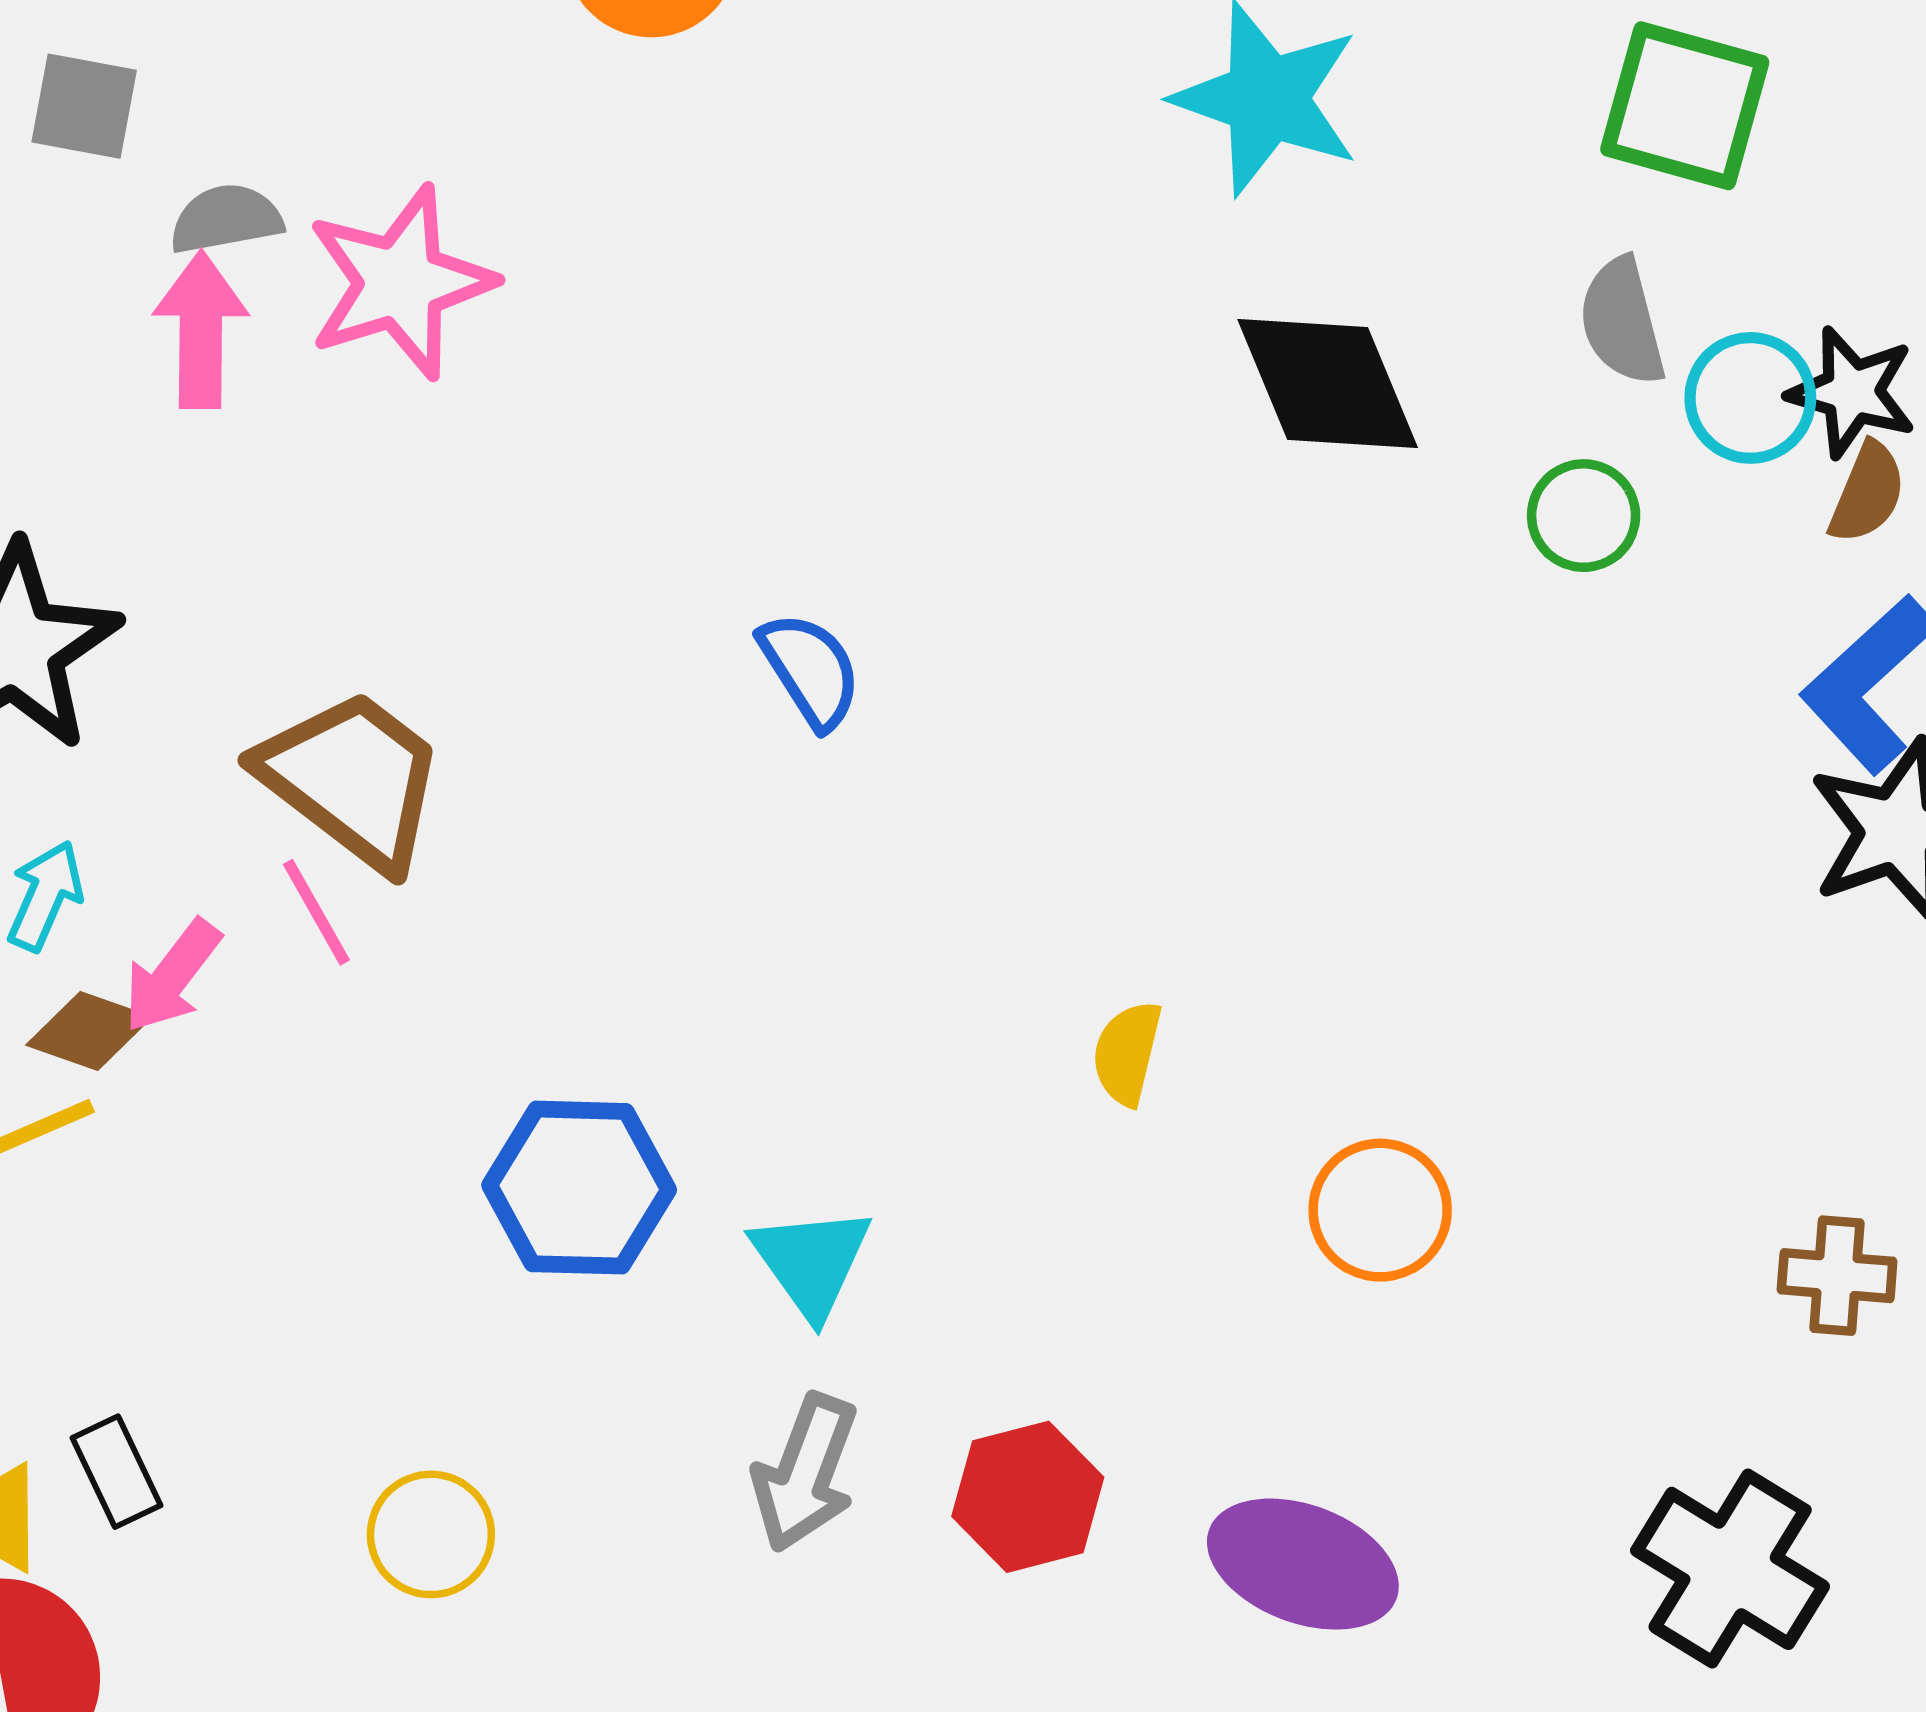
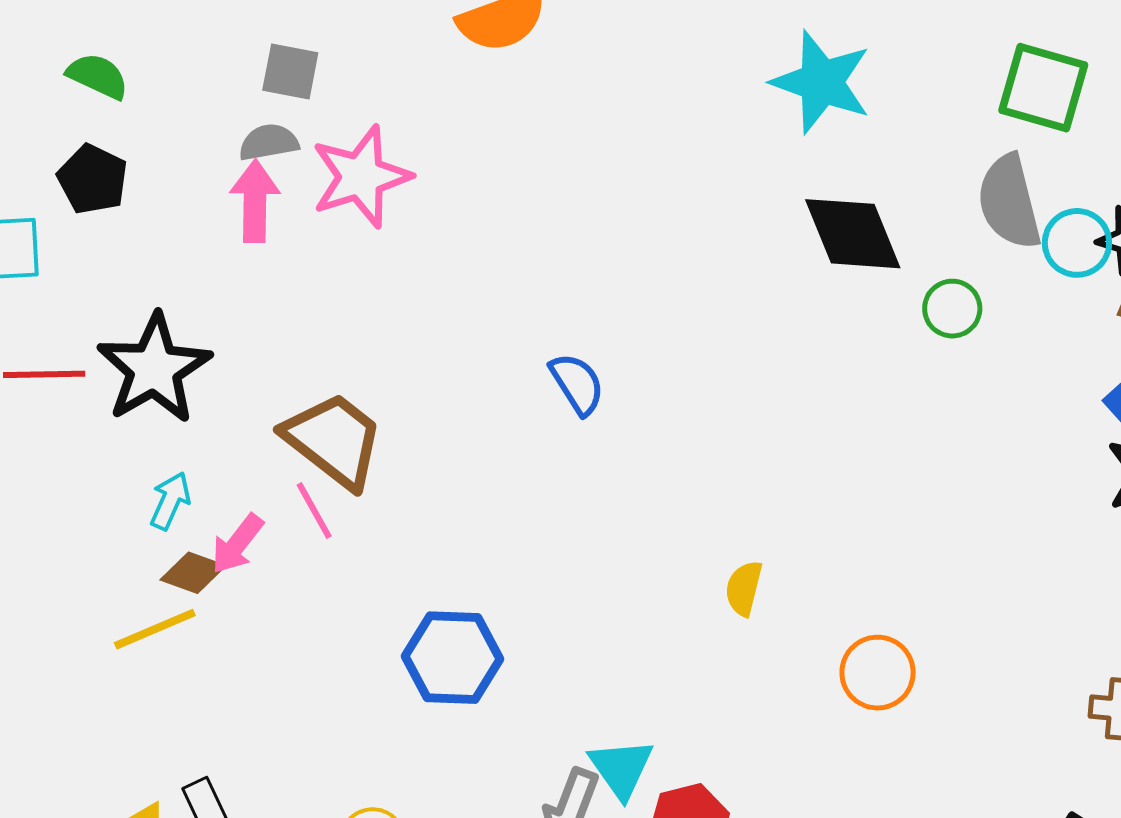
gray square: (84, 106) -> (290, 72), moved
gray semicircle: (1622, 322) -> (1009, 202), size x1.4
green circle: (1584, 516) -> (952, 309), moved
cyan triangle: (811, 1262) -> (621, 768), moved

